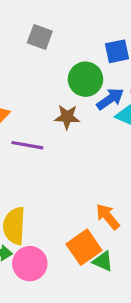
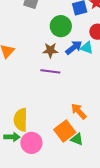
blue arrow: (110, 99) -> (74, 47), moved
purple line: (27, 145) -> (50, 71), moved

